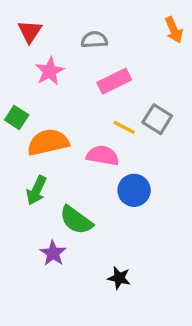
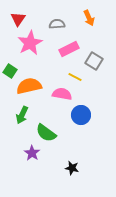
orange arrow: (174, 30) -> (89, 18), moved
pink star: (50, 71) -> (30, 43), size x1.4
gray square: (157, 119) -> (94, 61), moved

